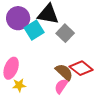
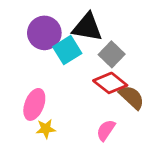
red diamond: (81, 68) -> (110, 83), moved
brown semicircle: (64, 72) -> (132, 97), moved

